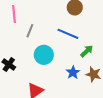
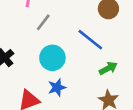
blue star: (73, 72) -> (57, 87), moved

